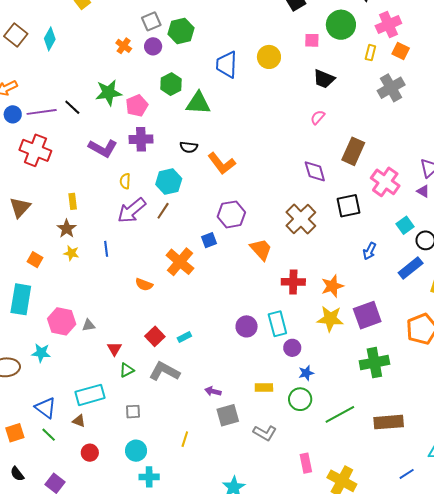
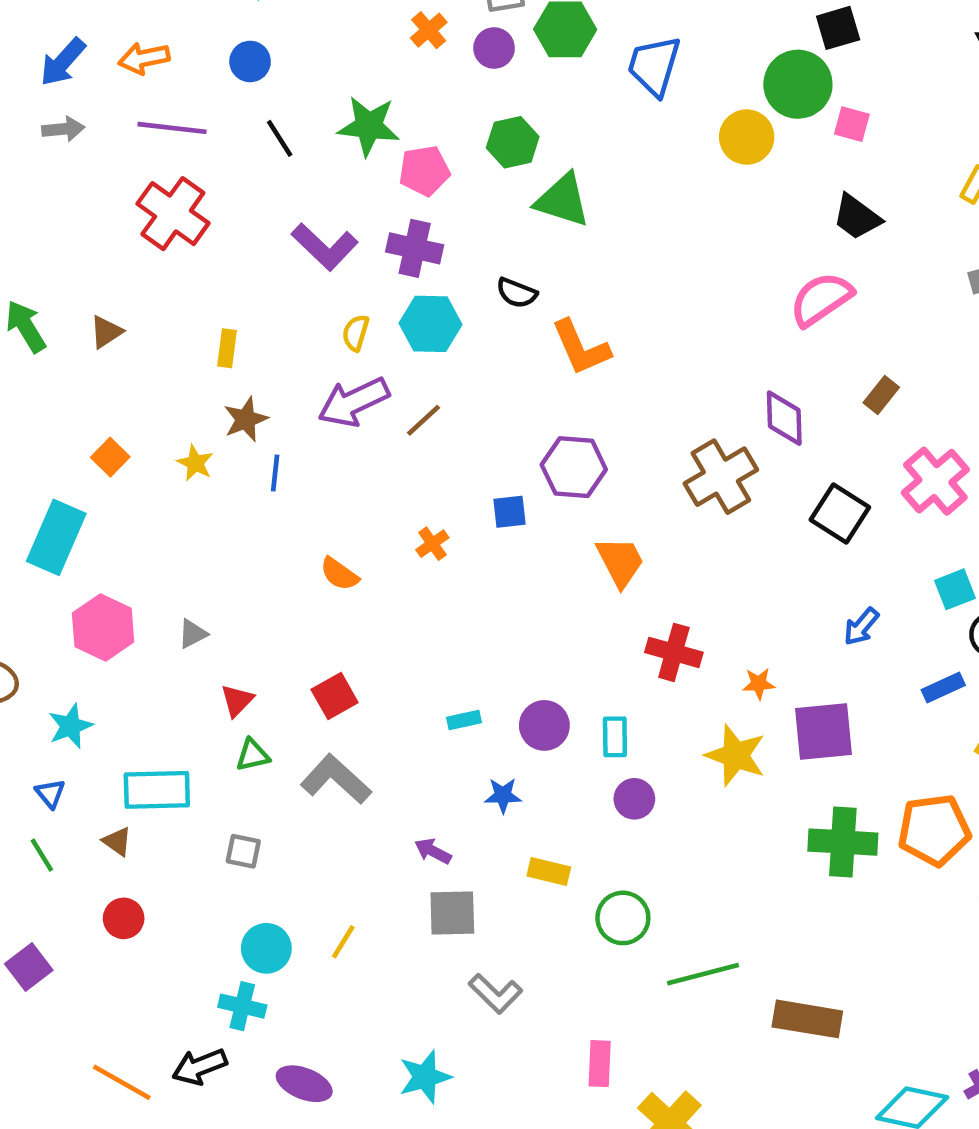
green circle: (341, 25) -> (798, 84), moved
blue trapezoid: (227, 64) -> (654, 66), moved
purple line: (42, 112) -> (172, 128), moved
blue circle: (13, 114) -> (250, 61), moved
pink semicircle: (318, 117) -> (821, 299), size x1.8
brown rectangle: (353, 151) -> (881, 395), size x0.6
cyan hexagon: (169, 182) -> (430, 324), moved
black square: (348, 206) -> (840, 514), turned 30
brown triangle: (20, 207) -> (106, 332), size x0.7
brown cross: (301, 219) -> (721, 477), moved
brown star: (67, 229) -> (246, 419), moved
orange cross: (180, 262) -> (432, 544), size x0.5
blue rectangle: (411, 268) -> (943, 688), size x0.7
orange star: (332, 286) -> (759, 684), size x0.6
purple square: (367, 315) -> (823, 732), moved
pink hexagon: (62, 321) -> (103, 627), moved
cyan rectangle: (277, 324) -> (615, 737), size x0.7
gray triangle: (89, 325) -> (193, 634), turned -32
cyan rectangle: (184, 337) -> (464, 720), moved
cyan star: (41, 353) -> (70, 726), moved, turned 30
green cross: (374, 363) -> (843, 842), moved
blue star: (306, 373) -> (503, 795), moved
blue triangle: (45, 408) -> (50, 793), size x0.6
gray L-shape: (265, 433) -> (495, 993), moved
cyan circle: (136, 451) -> (266, 948), moved

